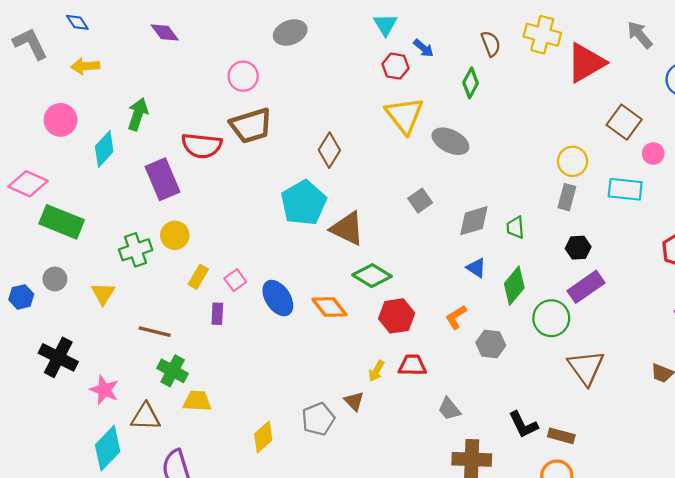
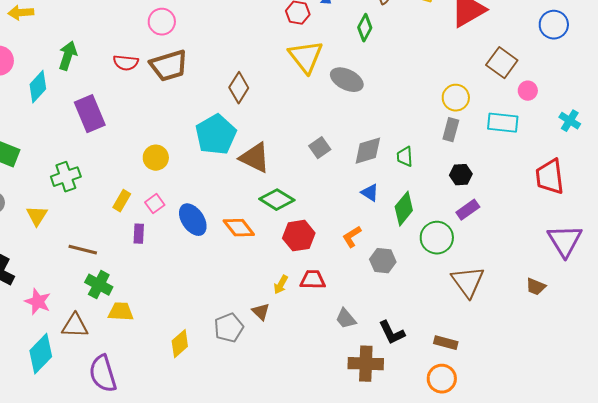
red semicircle: (202, 146) -> (126, 63), moved, size x0.7
gray square: (420, 201) -> (320, 148), moved
yellow circle: (175, 235) -> (156, 158), moved
purple rectangle: (586, 287) -> (468, 210), size x0.7
black L-shape: (523, 425) -> (392, 333), moved

